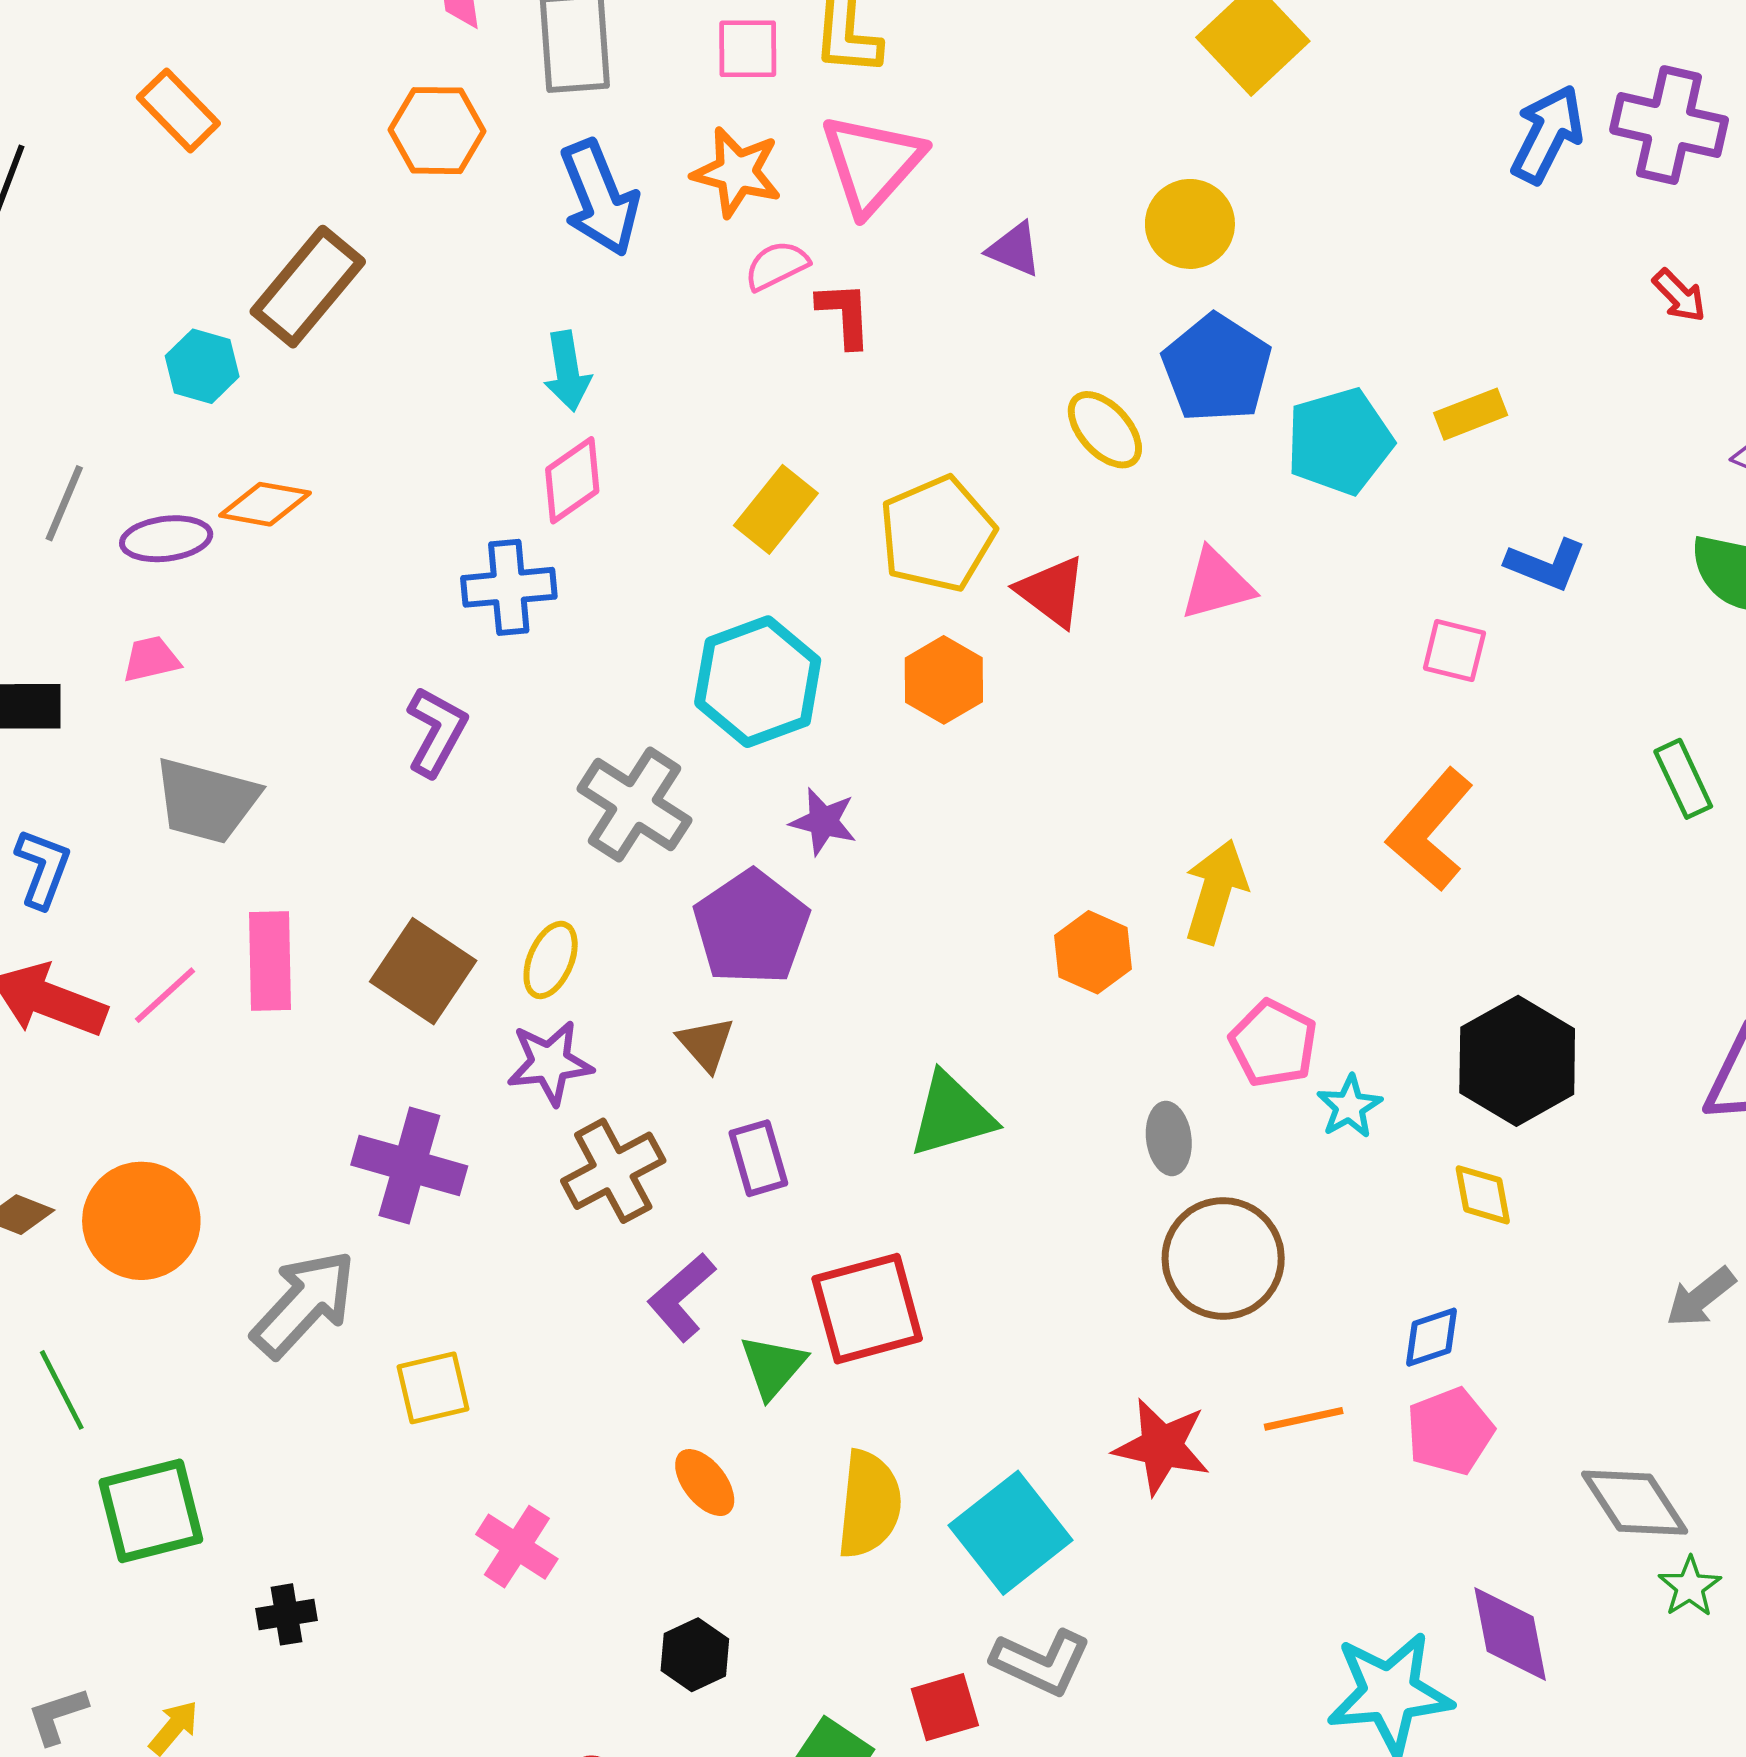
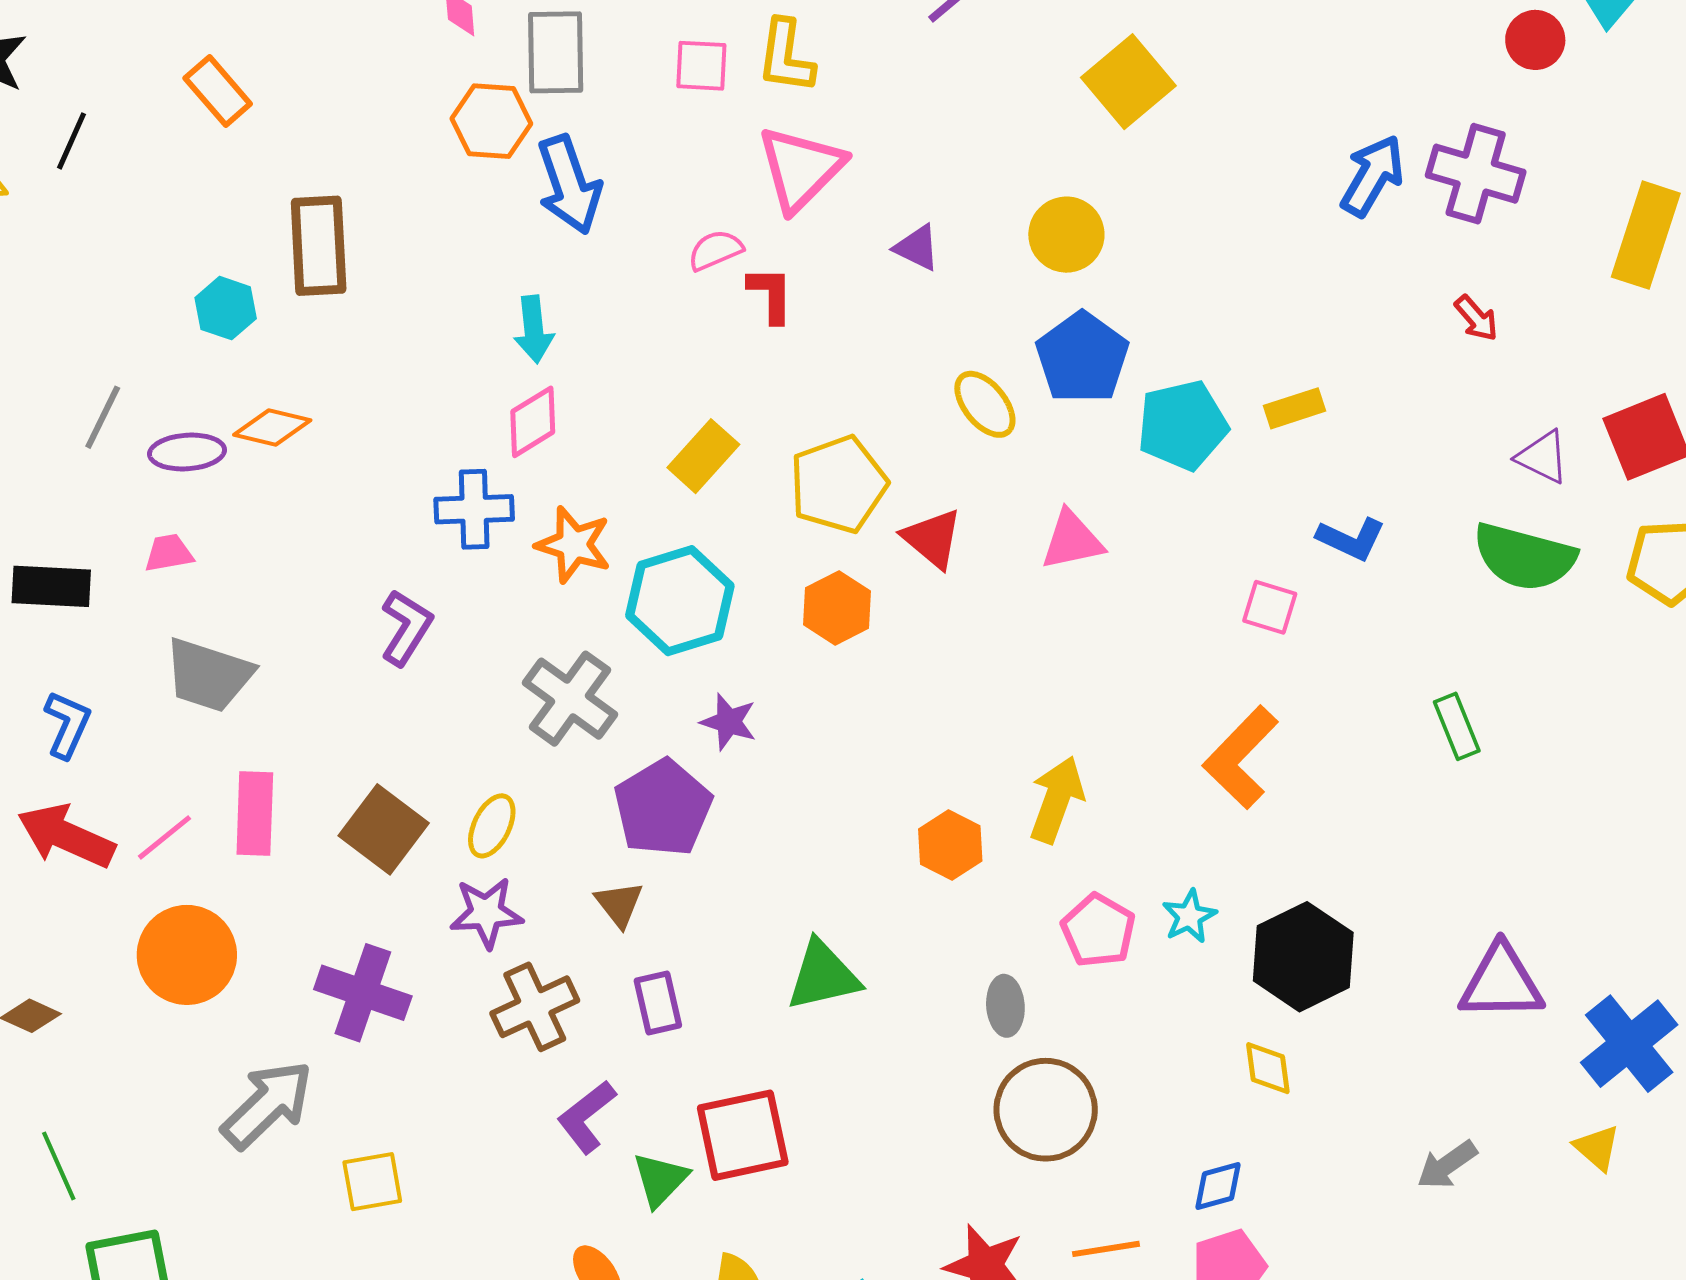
orange hexagon: (437, 131) -> (491, 121), moved
orange star: (737, 172) -> (574, 545), moved
brown rectangle: (308, 287) -> (319, 246), turned -46
cyan star: (1349, 1106) -> (1189, 916), moved
orange circle: (141, 1221) -> (187, 955), moved

